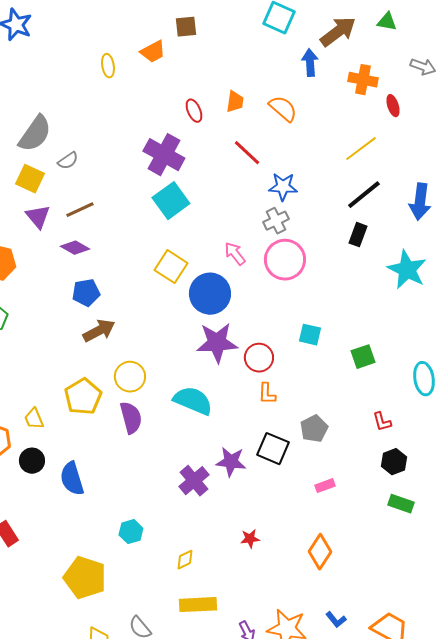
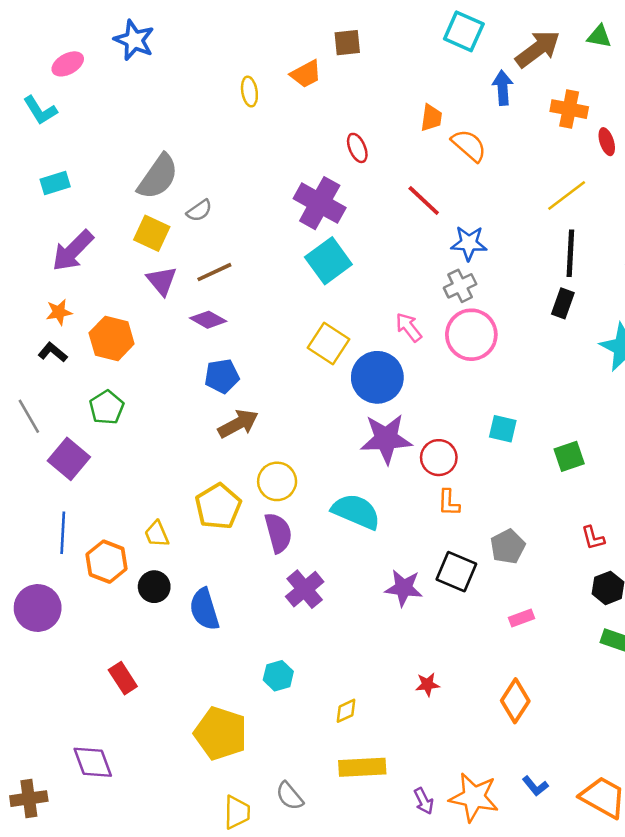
orange trapezoid: (235, 102) -> (431, 118), moved
black line: (364, 195) -> (570, 253), turned -48
purple cross: (194, 481) -> (305, 589), moved

